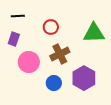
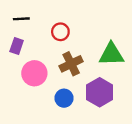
green triangle: (94, 33) -> (111, 54), moved

